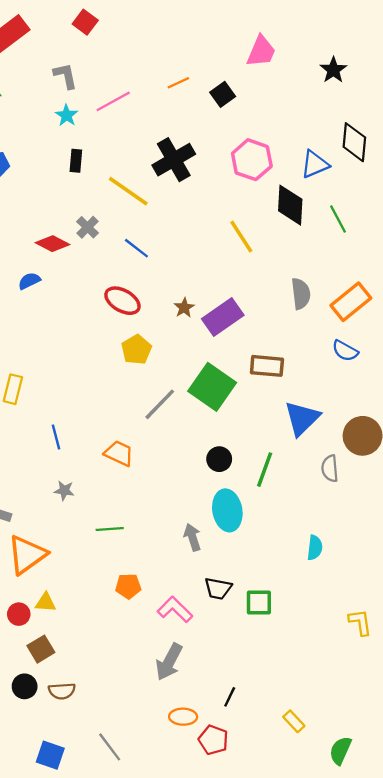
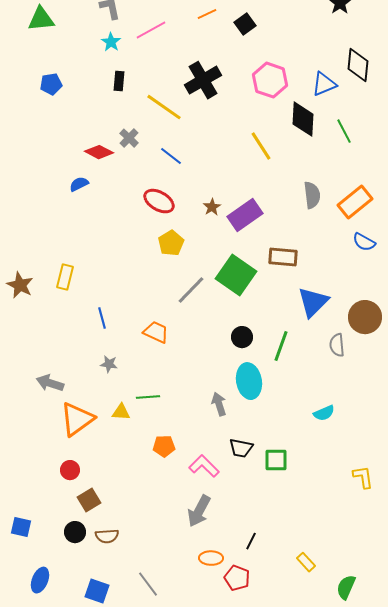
blue semicircle: (345, 351) -> (364, 242), moved
cyan semicircle: (315, 548) -> (324, 413), turned 60
yellow triangle: (46, 602) -> (121, 412), moved

